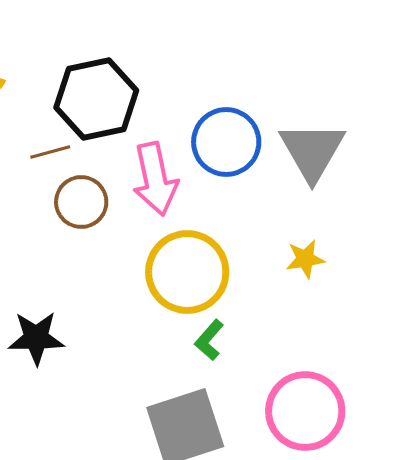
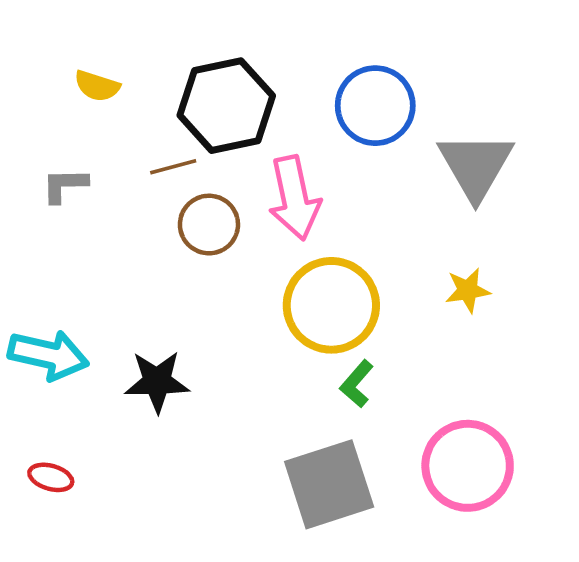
blue circle: (226, 142) -> (375, 106), moved

